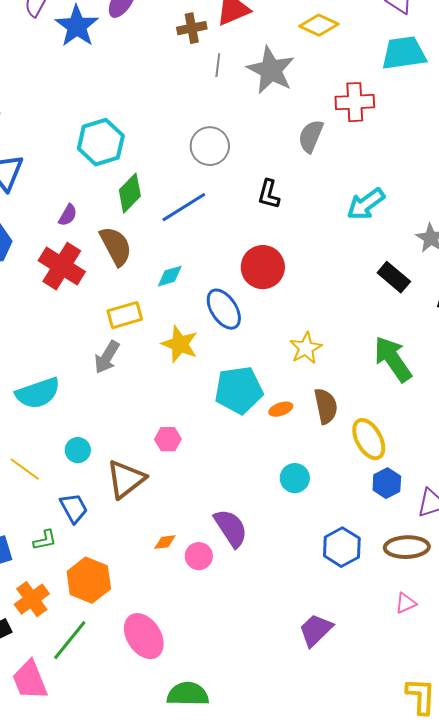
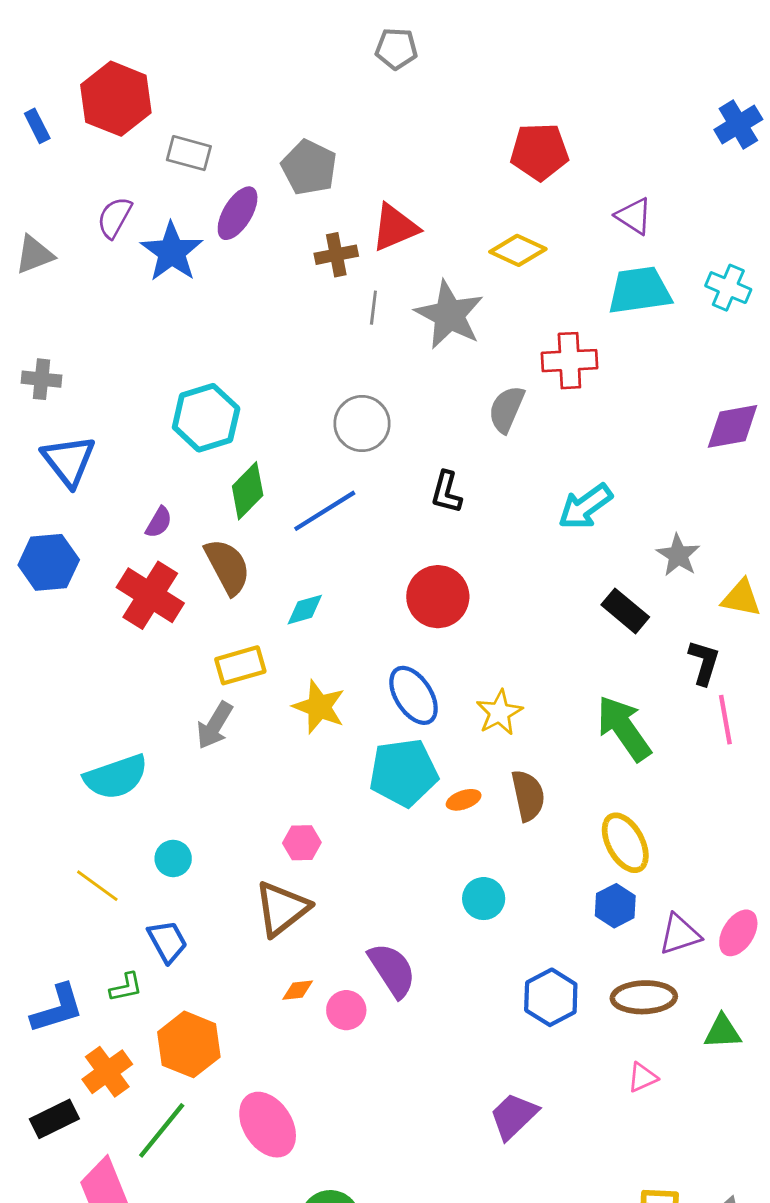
blue ellipse: (224, 309) -> (414, 695), moved
yellow ellipse: (369, 439) -> (625, 843), moved
brown triangle: (126, 479) -> (282, 909), moved

